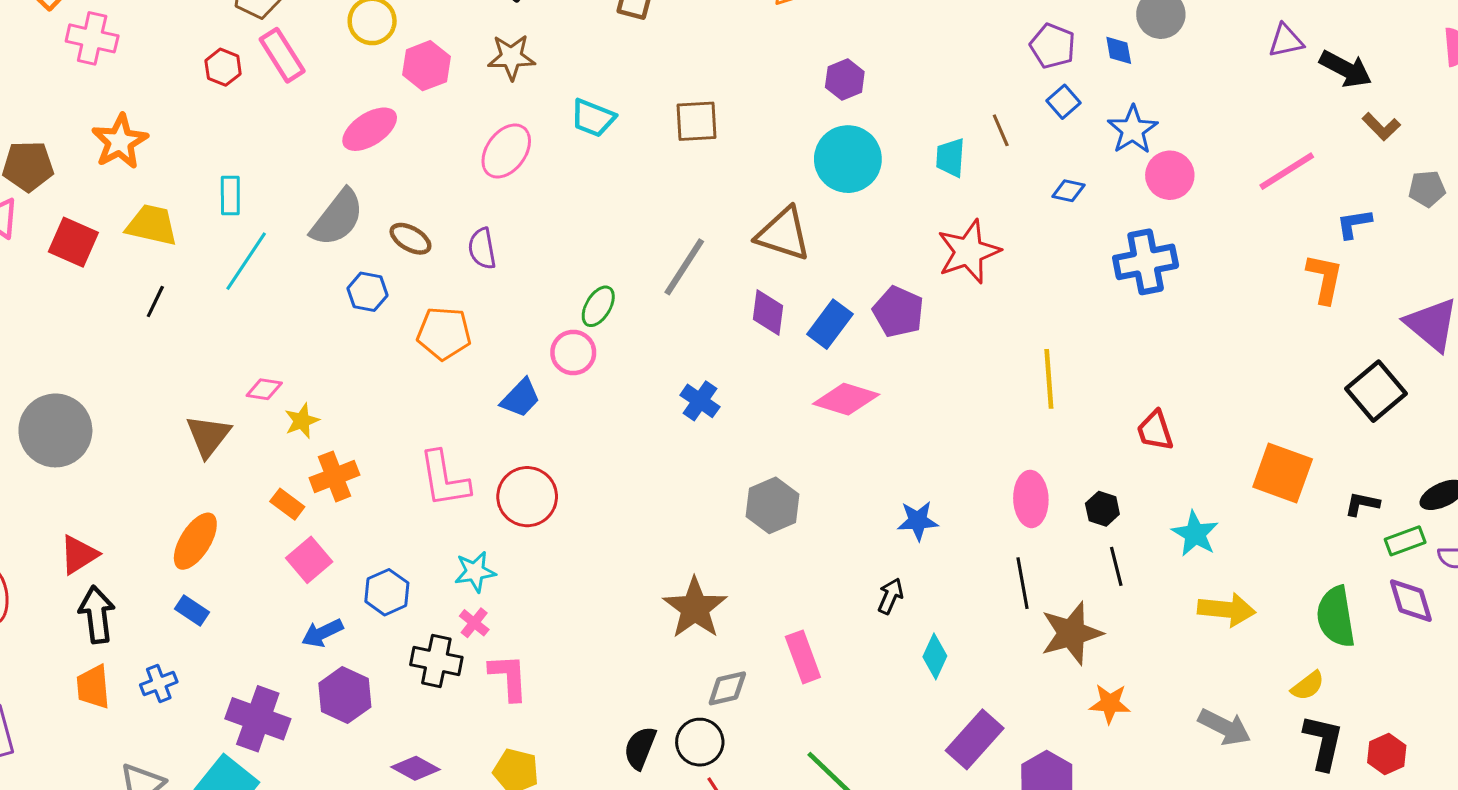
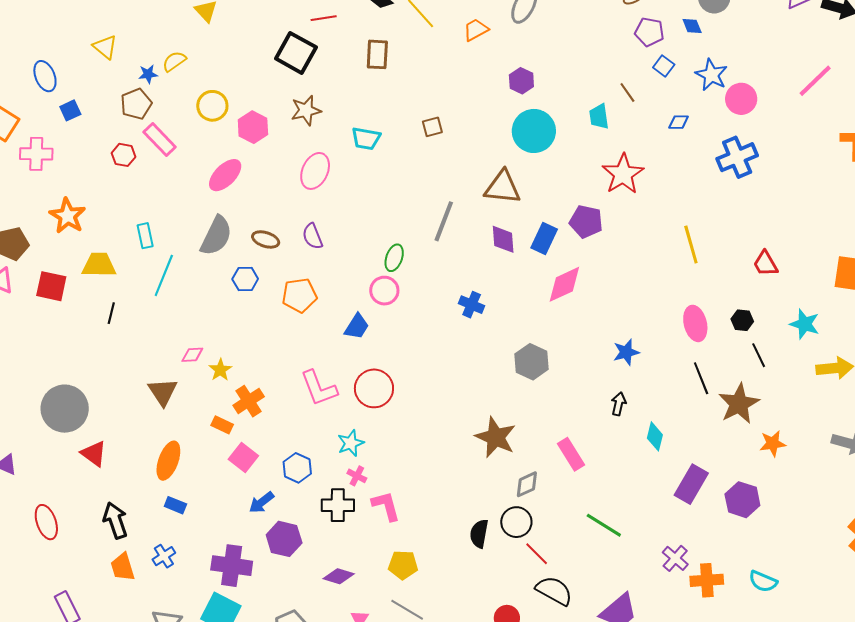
brown square: (696, 121) -> (432, 127), size x0.7
pink diamond: (846, 399) -> (564, 284), turned -30
red triangle: (79, 555) -> (94, 454), moved, turned -40

